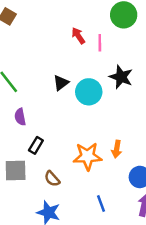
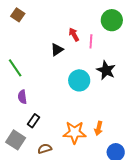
black triangle: (61, 83) -> (57, 50), moved
gray square: (16, 170) -> (16, 140), turned 30
brown semicircle: (52, 179) -> (45, 149), turned 112

